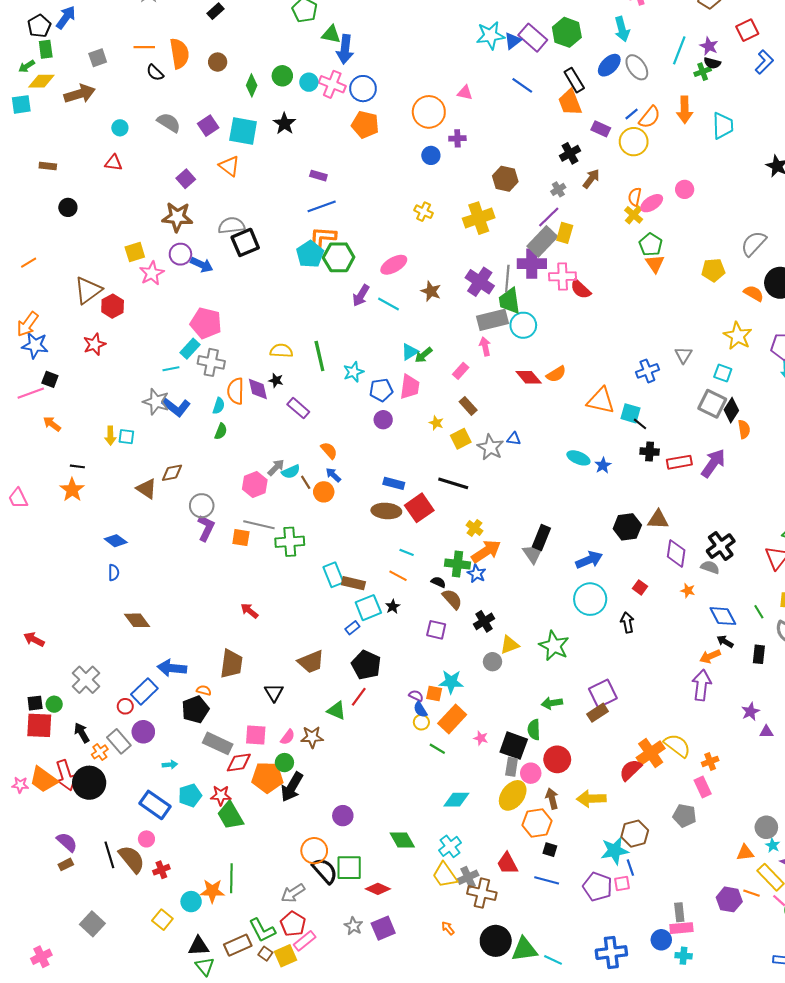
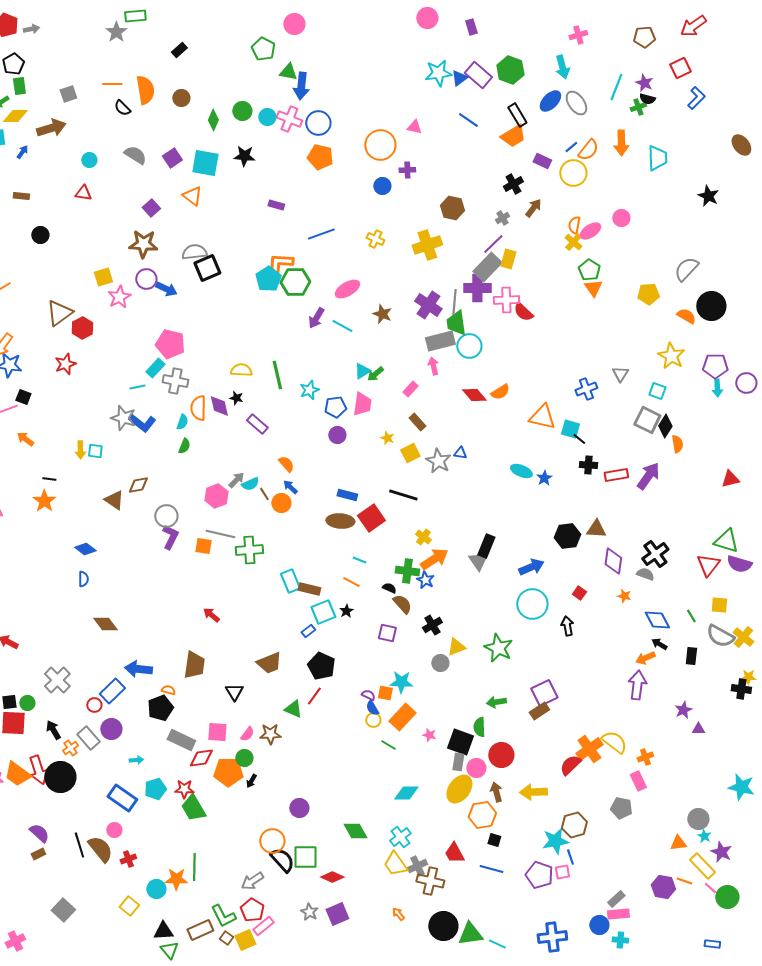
blue arrow: (66, 17) -> (22, 152), moved, size x0.6
orange trapezoid: (570, 102) -> (513, 136), turned -100
black star: (284, 124) -> (244, 156), turned -30
blue line: (322, 206) -> (321, 234), moved
black arrow: (292, 787) -> (251, 781), size x0.5
gray rectangle: (679, 912) -> (616, 899), turned 54

